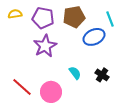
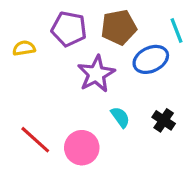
yellow semicircle: (15, 14) -> (24, 48), moved
purple star: (45, 46) -> (96, 74), moved

